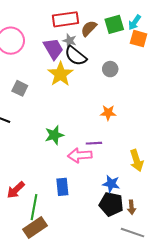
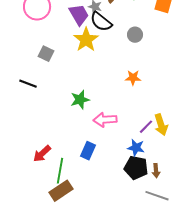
purple line: (94, 143) -> (146, 127), moved, turned -42
blue rectangle: (62, 187) -> (88, 151), turned 30

